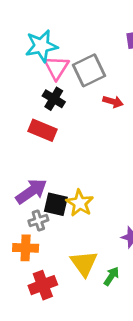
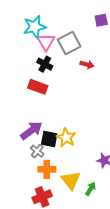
gray cross: (38, 221) -> (37, 151), turned -32
orange cross: (26, 248) -> (47, 169), moved

